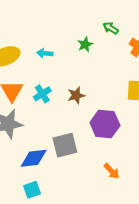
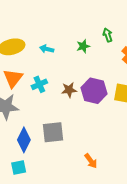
green arrow: (111, 28) -> (108, 35), turned 32
purple hexagon: (105, 124) -> (94, 91), moved
blue diamond: (34, 158) -> (24, 140), turned -65

